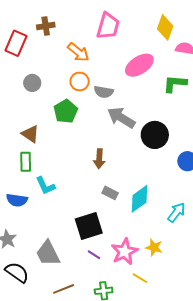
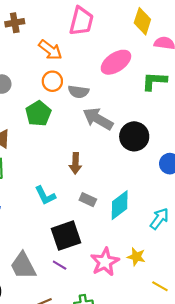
cyan L-shape: (45, 186) -> (45, 195), moved
purple line: (94, 255) -> (60, 265), moved
yellow line: (140, 278) -> (160, 286), moved

